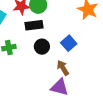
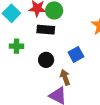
black circle: (42, 47) -> (46, 60), moved

